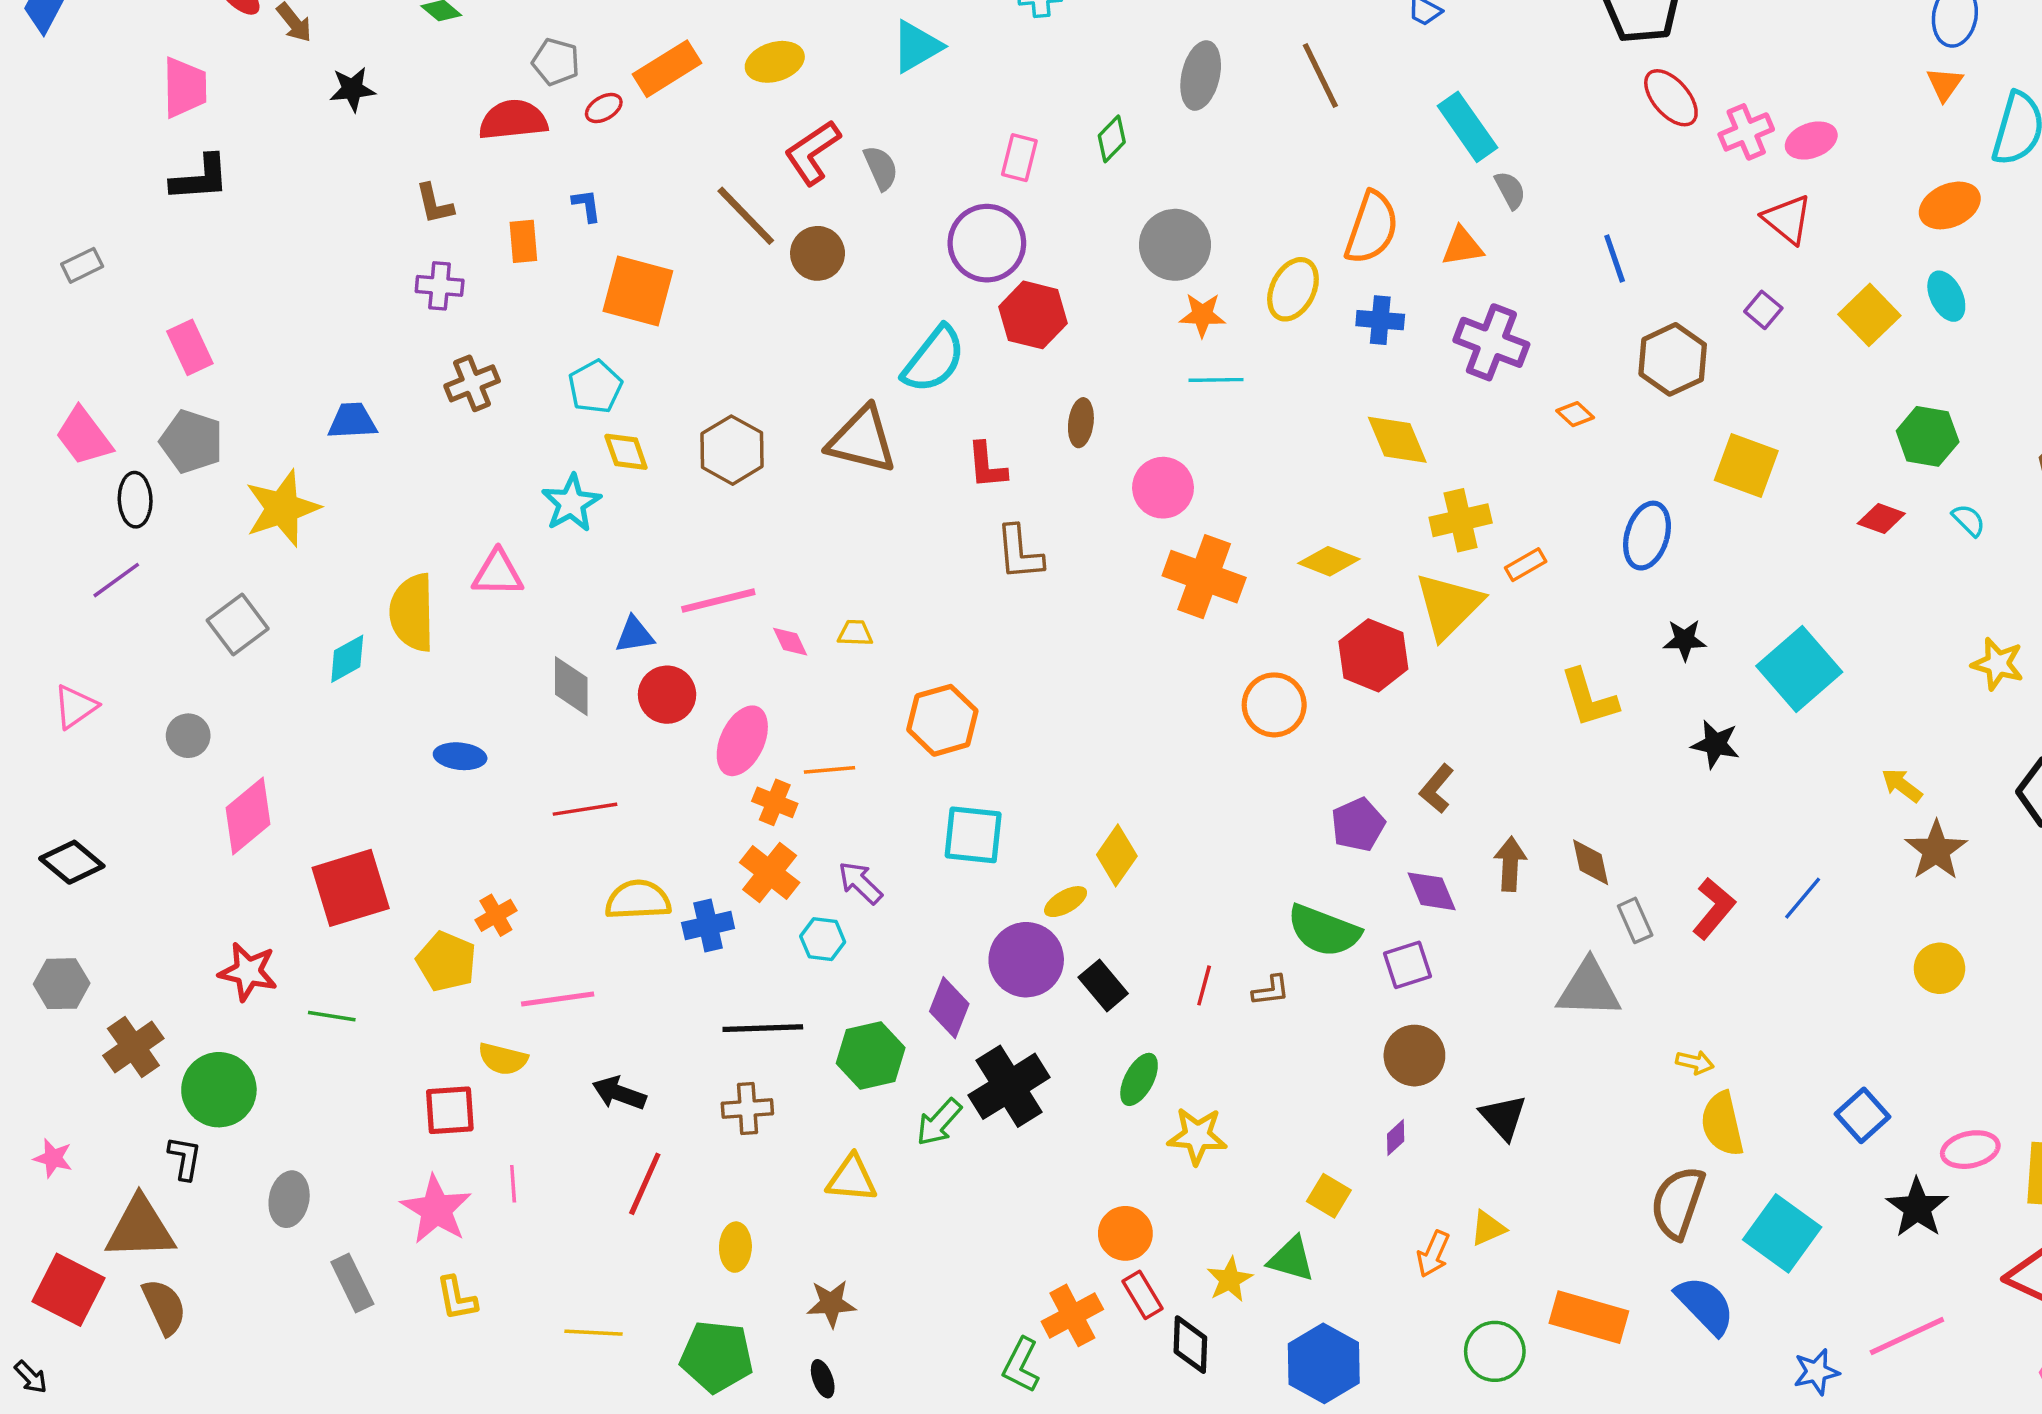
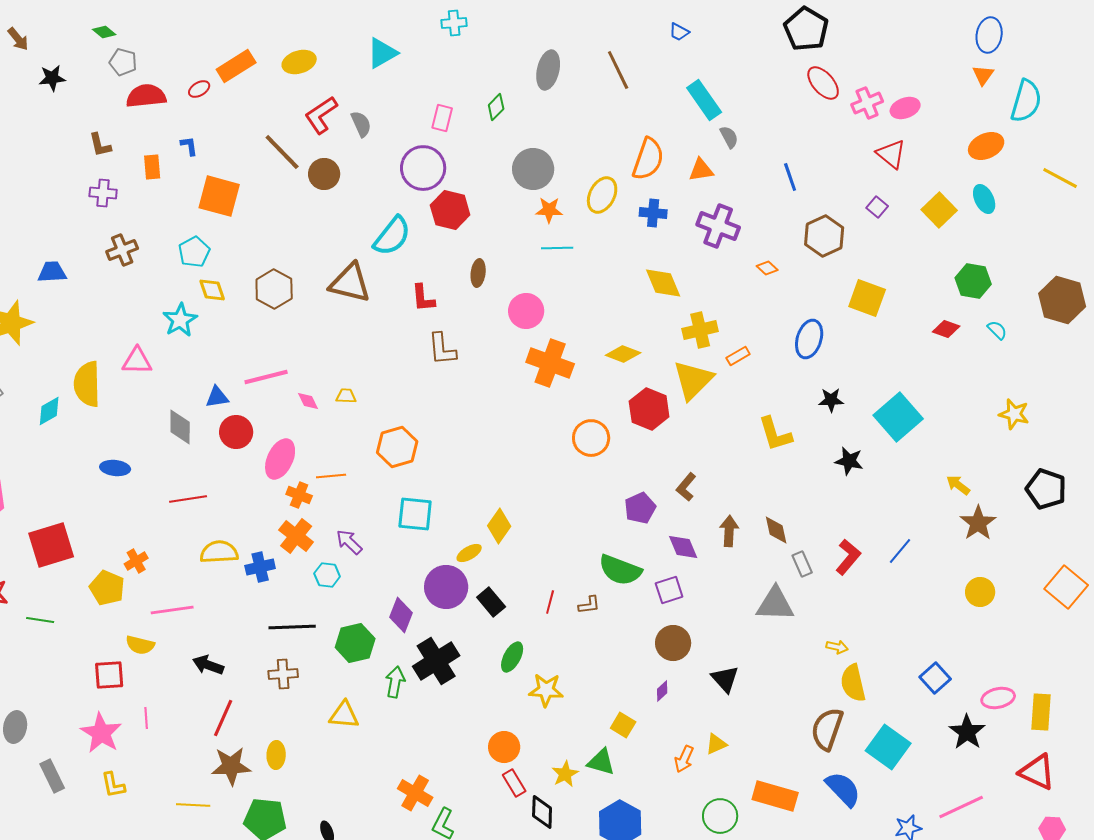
gray pentagon: (556, 62) -> (123, 62), moved
green arrow: (939, 1122) -> (395, 682), turned 148
brown star: (831, 1304) -> (231, 766), moved, size x1.4
orange cross: (1072, 1315) -> (415, 793), moved, turned -32

